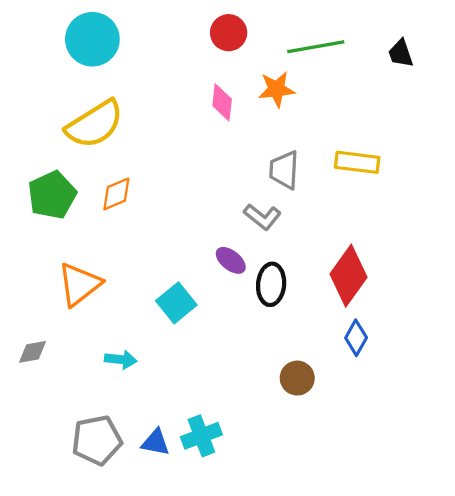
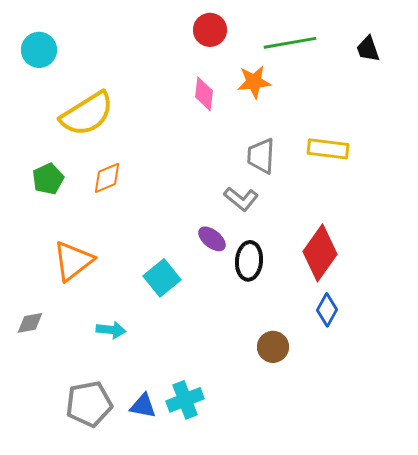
cyan circle: (92, 39) -> (39, 50), moved, size x0.7
green pentagon: (52, 195) -> (48, 179), size x0.7

